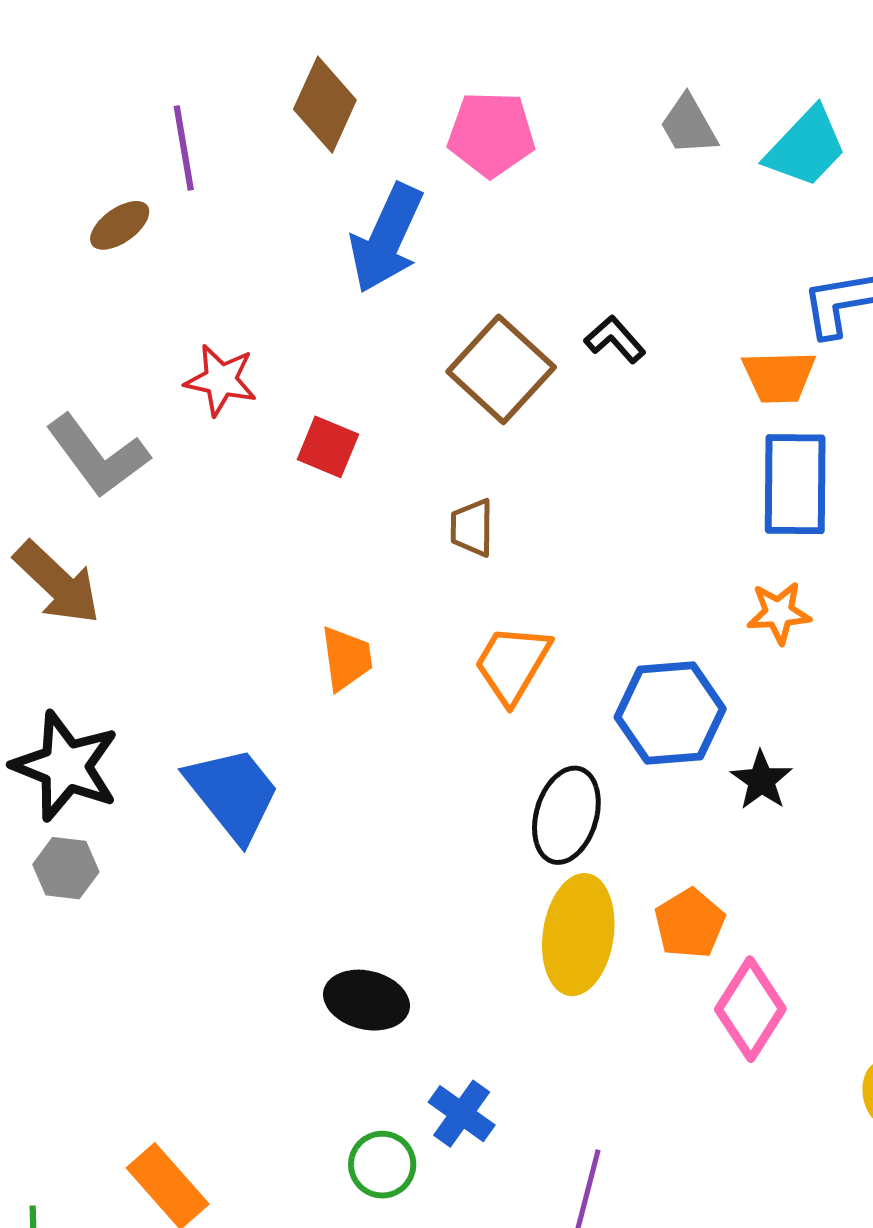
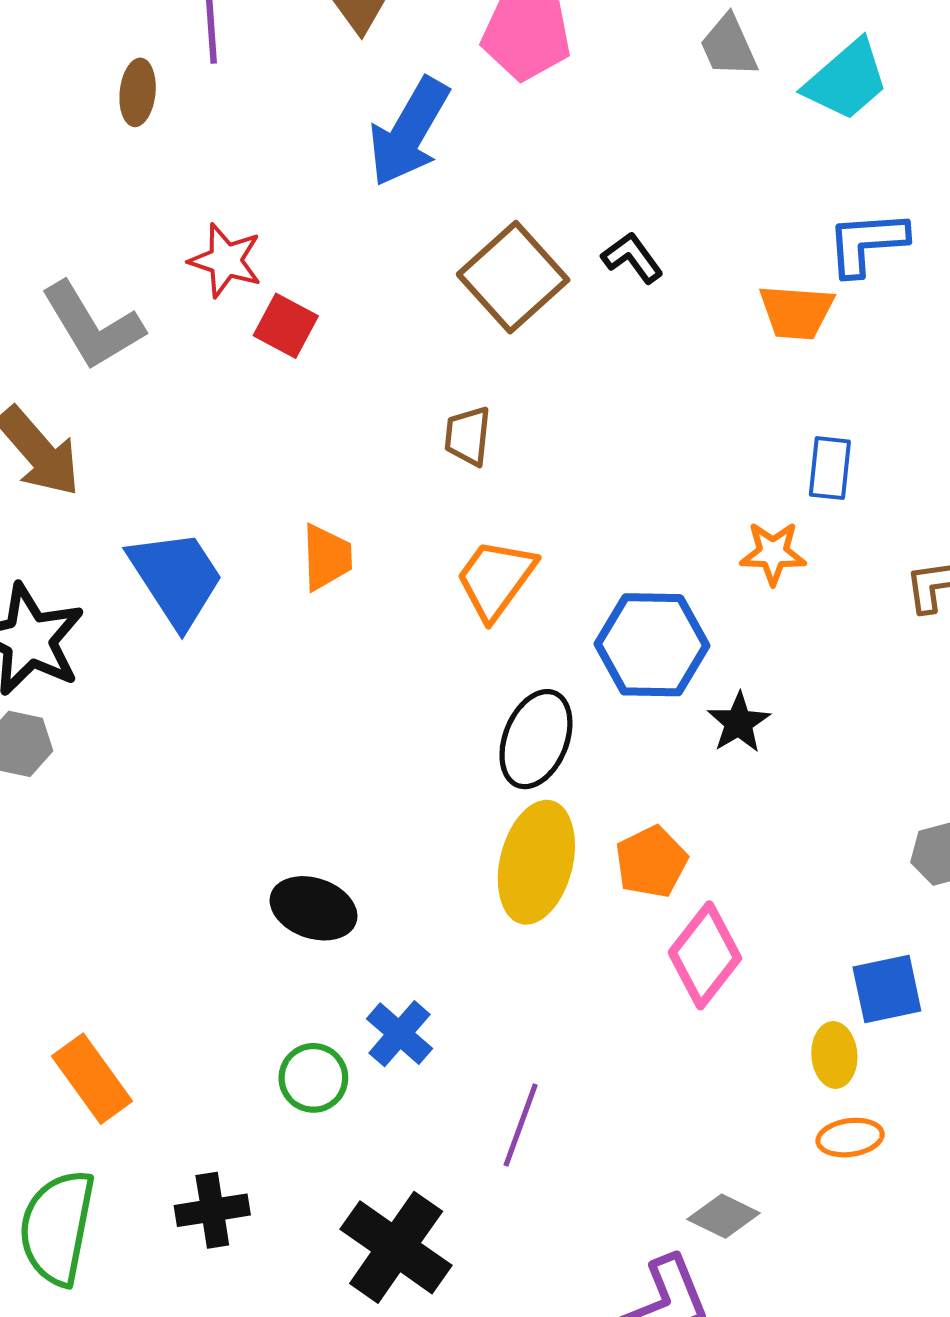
brown ellipse: (120, 225) -> (138, 92), turned -54
red square: (328, 447) -> (286, 326), moved
blue rectangle: (795, 484) -> (830, 468), moved, size x0.6
blue trapezoid: (233, 794) -> (176, 578), moved

